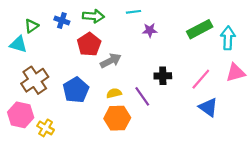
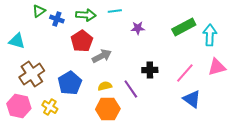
cyan line: (133, 12) -> (115, 11), moved
green triangle: (31, 26) -> (39, 11), moved
yellow cross: (46, 128) -> (50, 107), moved

